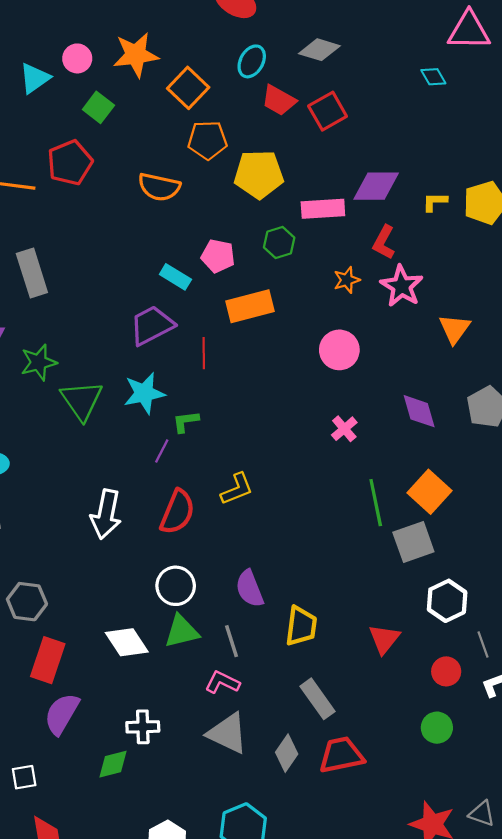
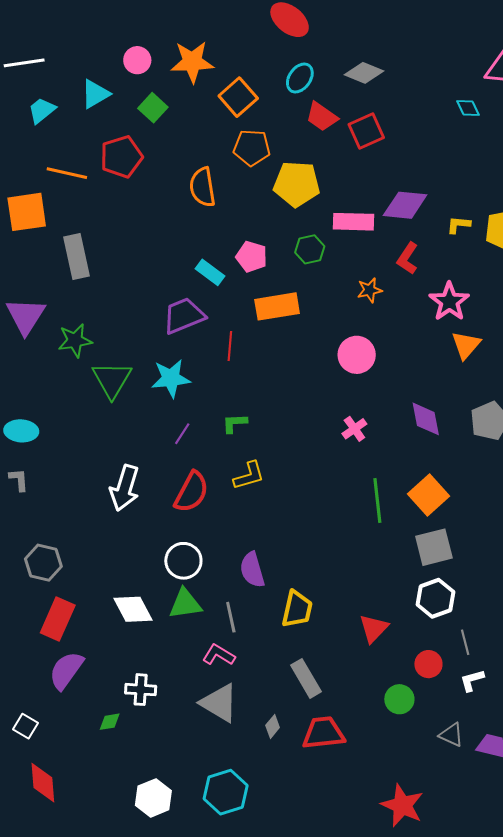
cyan triangle: (35, 78) -> (95, 94), moved
orange semicircle: (159, 187) -> (203, 187), turned 63
pink star: (402, 286) -> (449, 302), moved
green L-shape: (186, 422) -> (235, 423), moved
gray square: (413, 542) -> (434, 547), moved
green circle: (437, 728) -> (399, 699), moved
gray diamond: (287, 753) -> (273, 726), size x0.7
green diamond: (113, 764) -> (110, 722), size x0.7
white square: (24, 777) -> (25, 726), turned 35
gray triangle: (482, 814) -> (451, 735), moved

